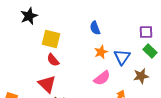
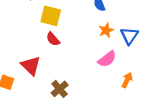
red triangle: (47, 84) -> (31, 66), moved

